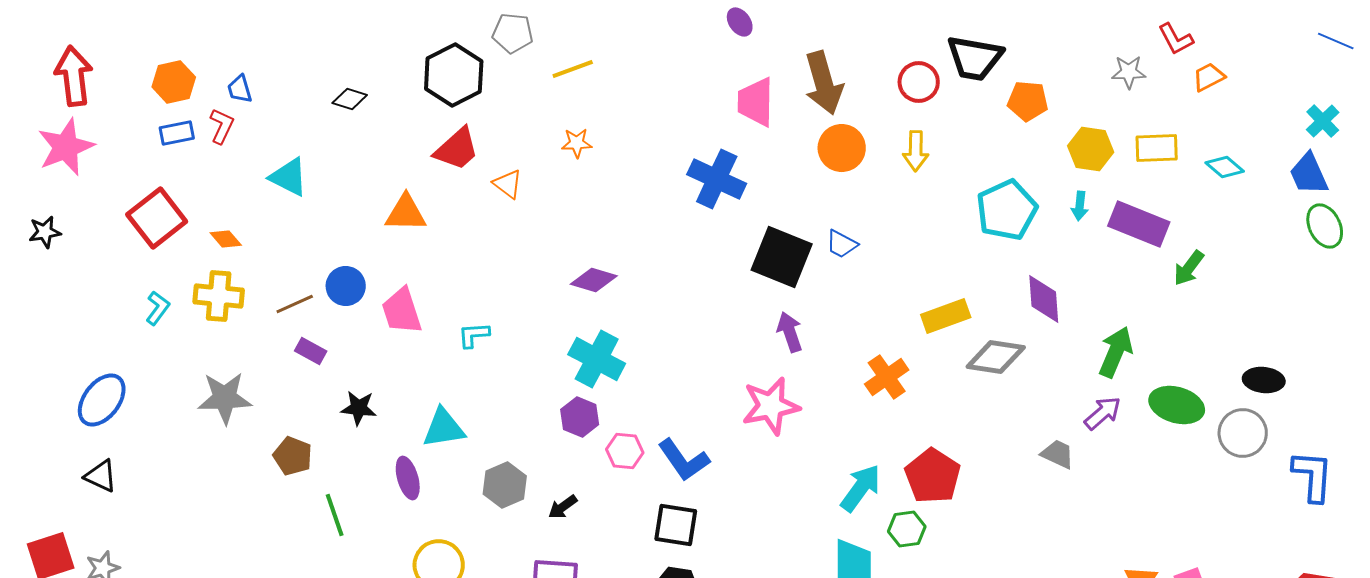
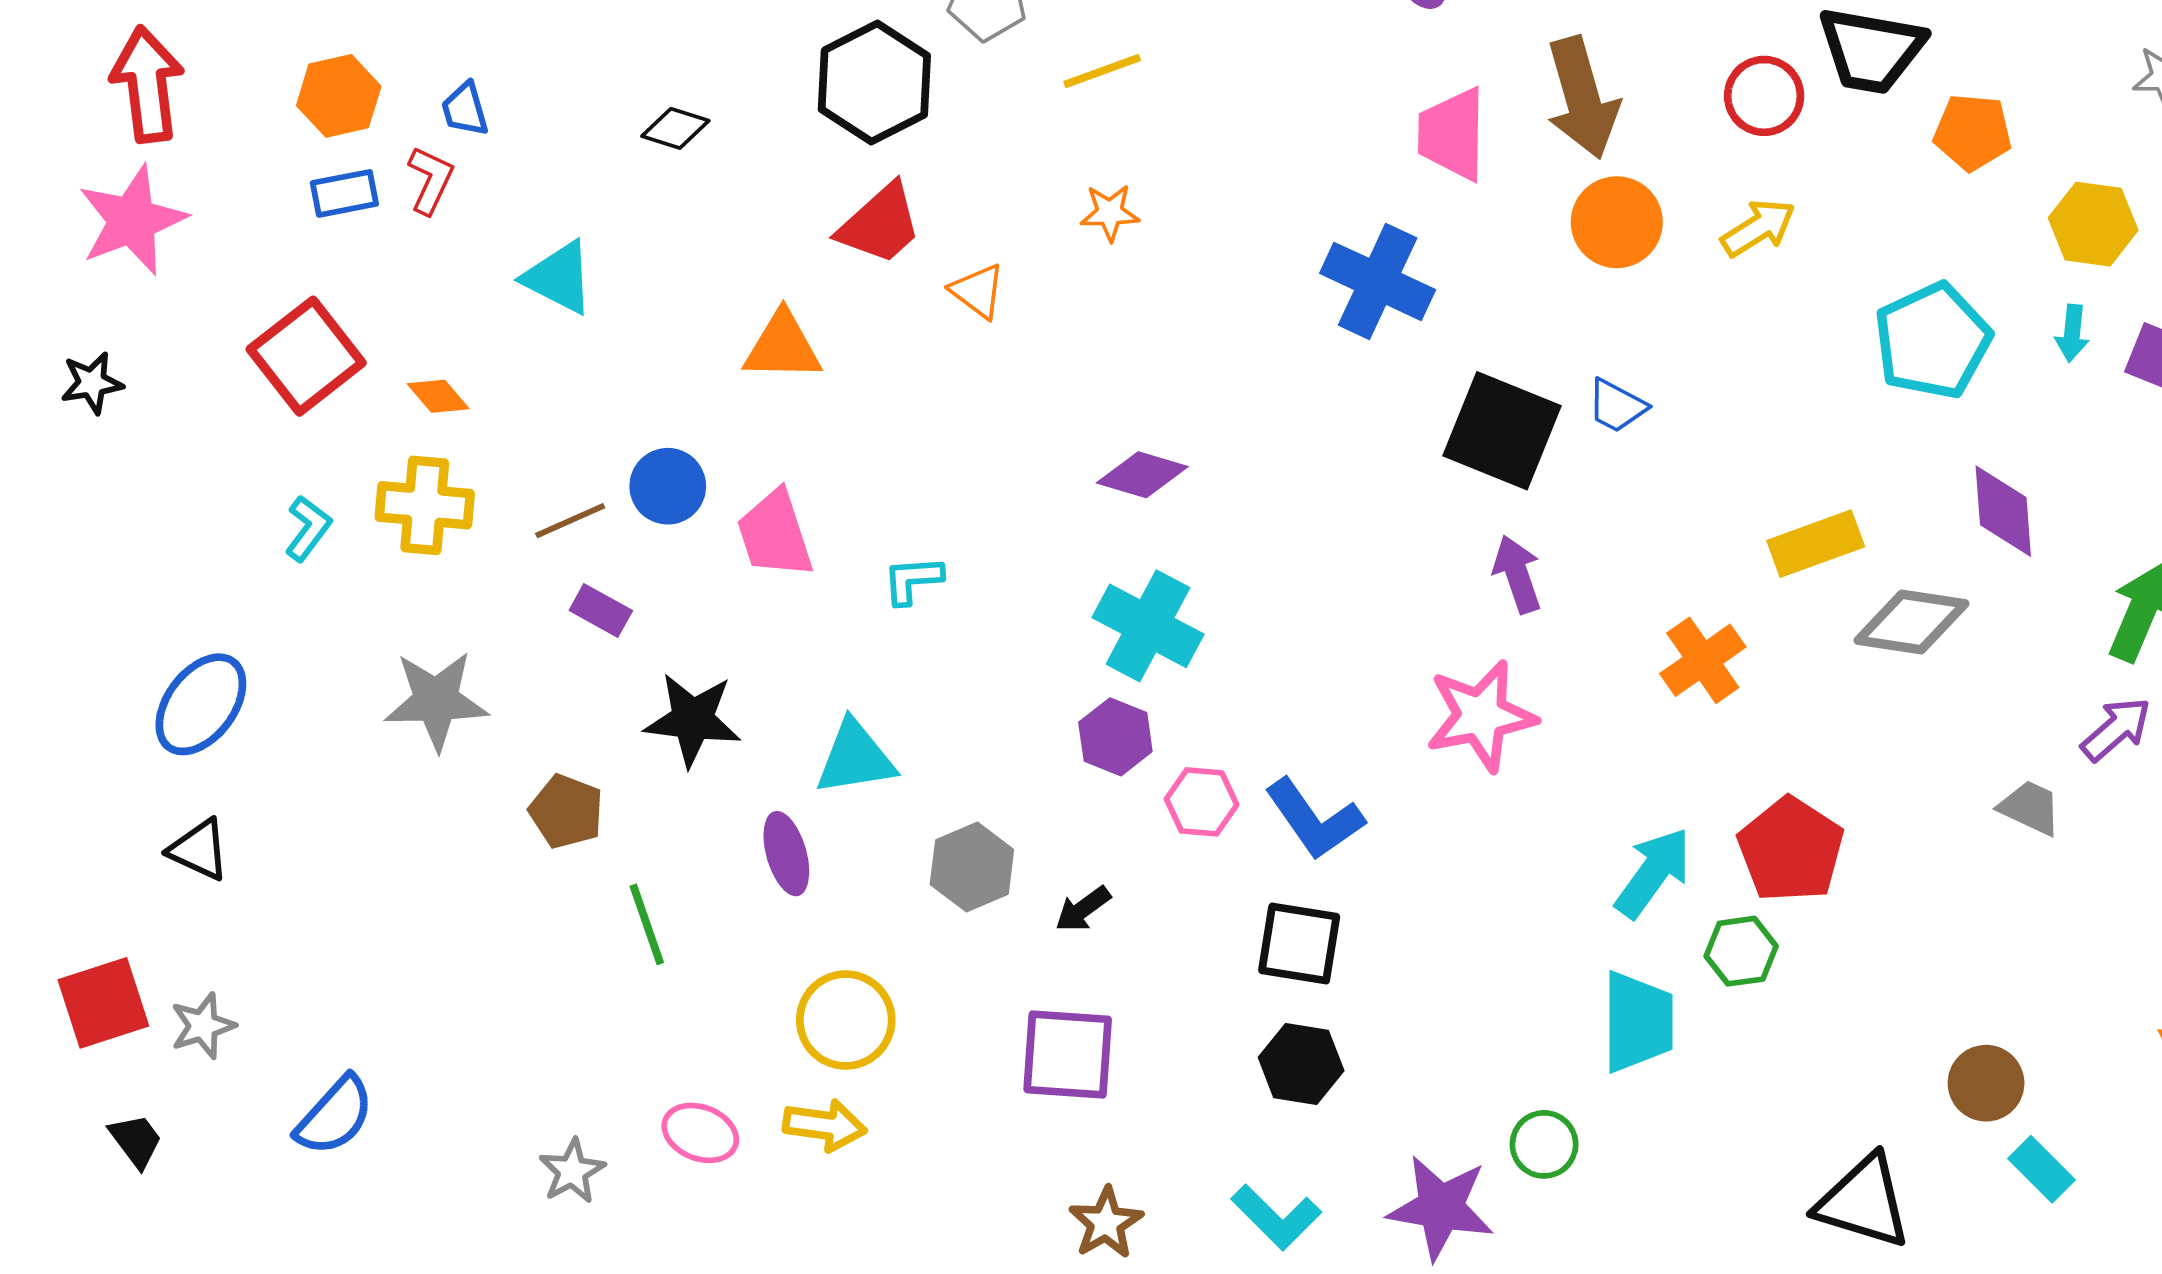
yellow arrow: (916, 151) -> (1758, 228), turned -123
black star: (359, 408) -> (693, 720), size x1.4

